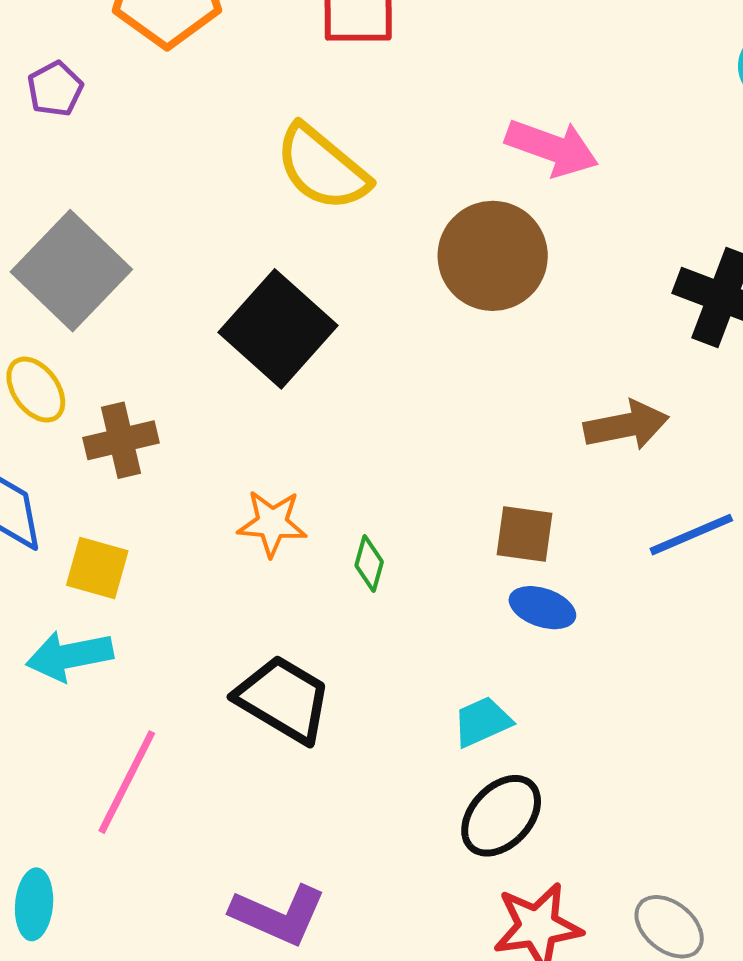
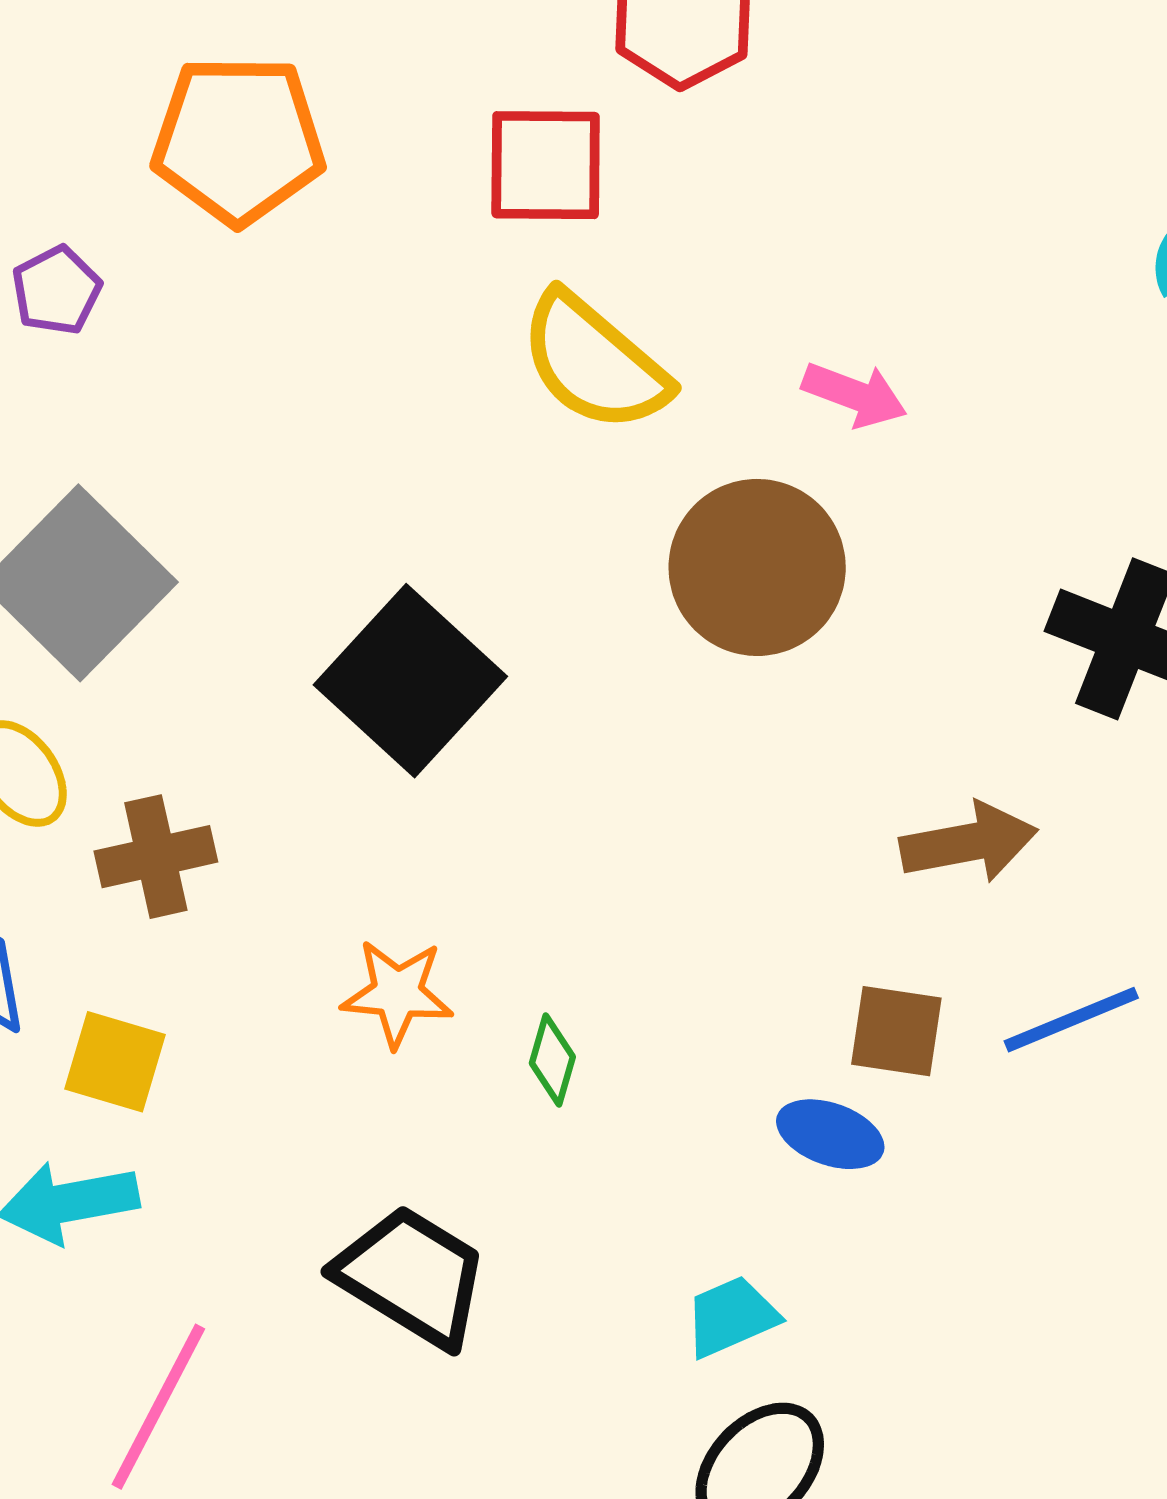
pink arrow: (552, 148) -> (855, 395), size x0.7
yellow semicircle: (322, 168) -> (594, 362), moved
brown square: (524, 534) -> (896, 1031), moved

